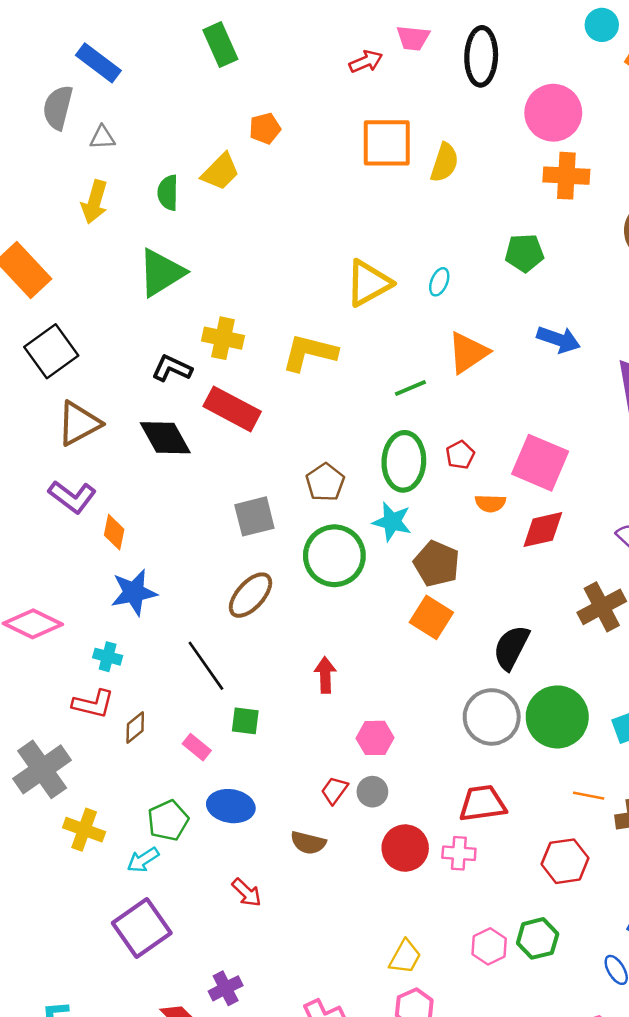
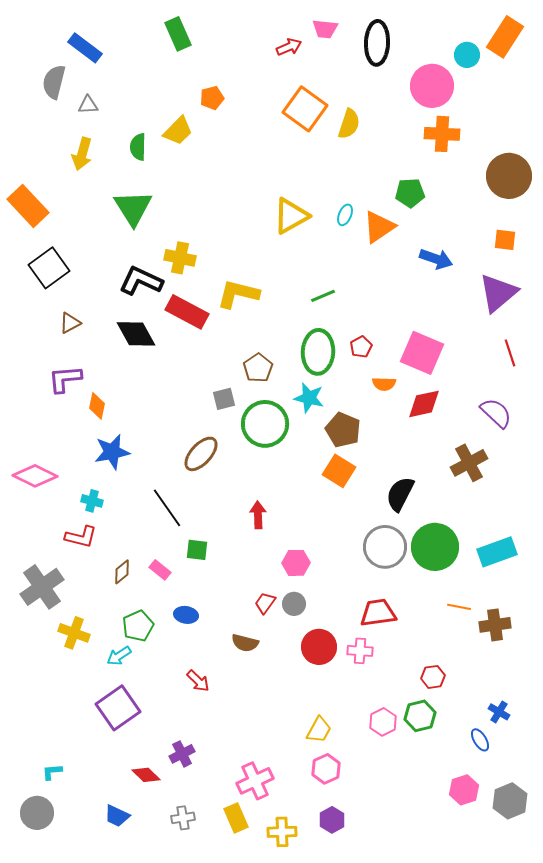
cyan circle: (602, 25) -> (467, 55), moved
orange square: (387, 143) -> (305, 109), turned 36
green triangle: (161, 273) -> (133, 208), turned -30
yellow L-shape: (309, 353) -> (238, 294), moved
orange triangle: (468, 353) -> (379, 227), moved
black L-shape: (172, 368) -> (141, 281), size x1.4
brown triangle: (79, 423) -> (70, 323), size x0.6
purple L-shape: (72, 497) -> (65, 379), turned 138
gray square: (254, 516) -> (224, 399), moved, size x0.7
brown diamond: (135, 727) -> (122, 572), moved
blue ellipse: (231, 806) -> (186, 615), size x0.7
red hexagon: (565, 861) -> (433, 677), moved, size x0.7

